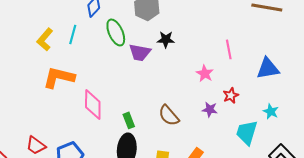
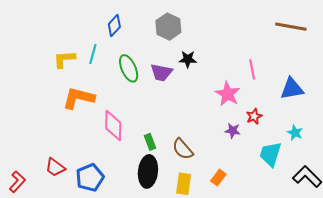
green ellipse: (116, 32) -> (129, 68), moved
yellow L-shape: (45, 39) -> (64, 59), turned 45
pink star: (205, 73) -> (228, 94), size x1.4
brown semicircle: (169, 115) -> (183, 149), moved

